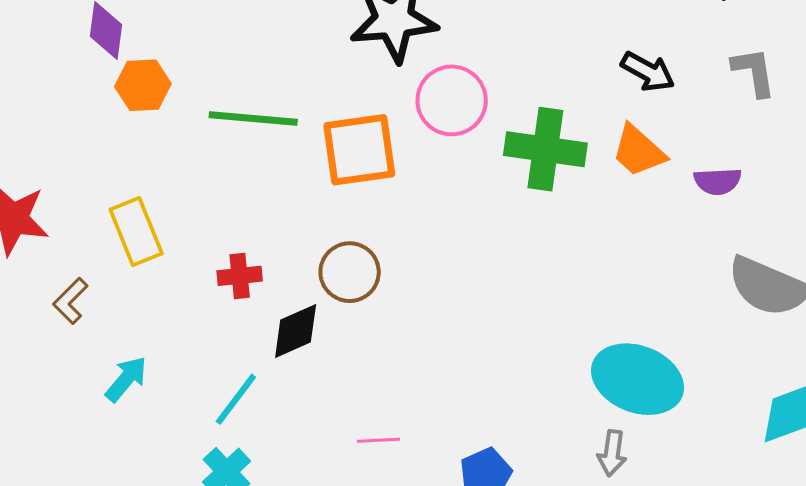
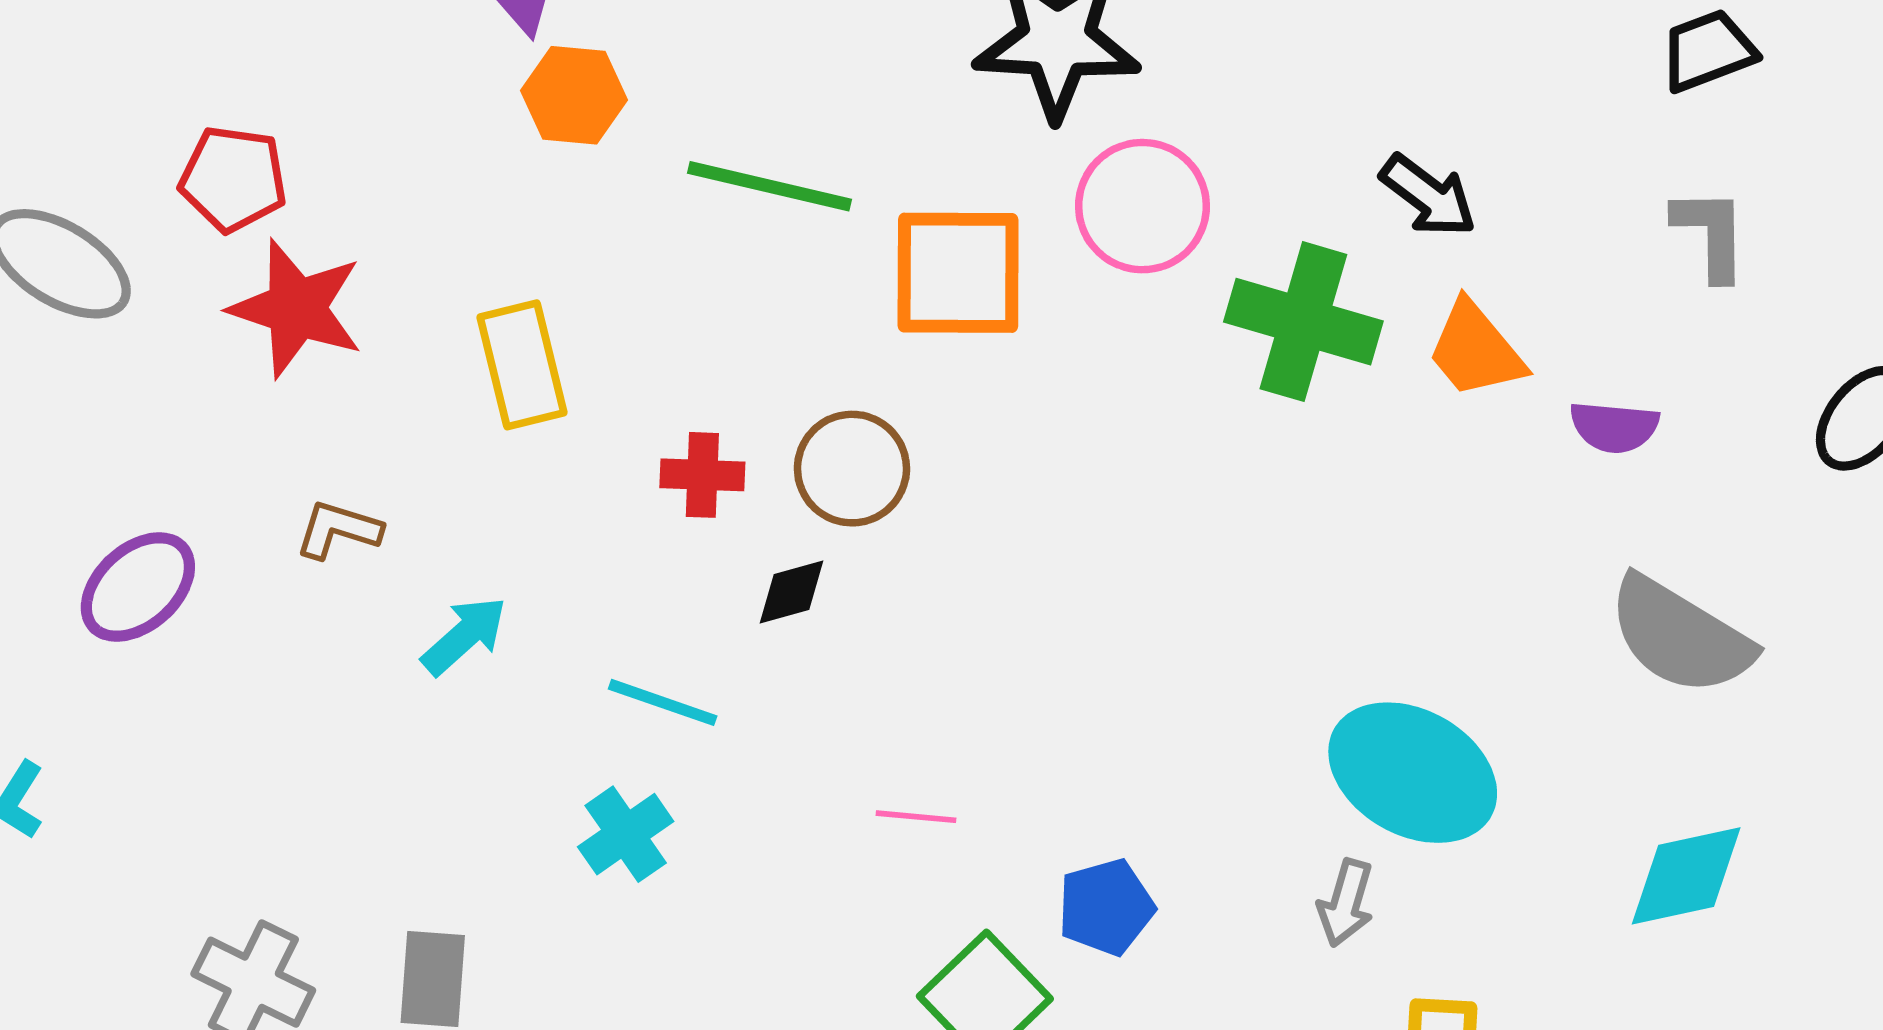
black arrow: (648, 72) -> (1428, 196), moved
brown circle: (350, 272) -> (852, 469), moved
brown L-shape: (70, 301) -> (338, 530), moved, turned 54
black diamond: (296, 331) -> (791, 592), size x0.7
cyan line: (236, 399) -> (663, 702), turned 64

